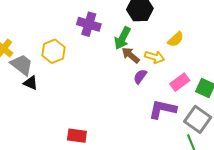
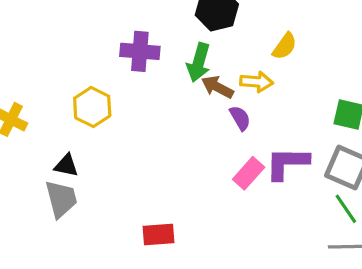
gray trapezoid: (22, 65) -> (61, 199), moved, turned 50
purple semicircle: (140, 76) -> (240, 118), turned 126
pink rectangle: (180, 82) -> (249, 173), moved

